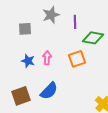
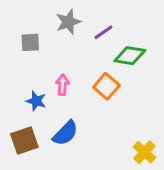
purple line: (75, 22) -> (103, 32), turned 56
orange square: (77, 59) -> (106, 86), turned -30
blue star: (28, 61) -> (36, 101), moved

